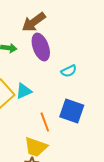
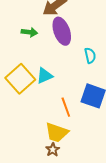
cyan semicircle: (69, 71) -> (90, 55), turned -77

